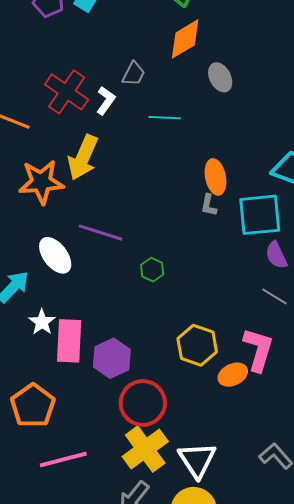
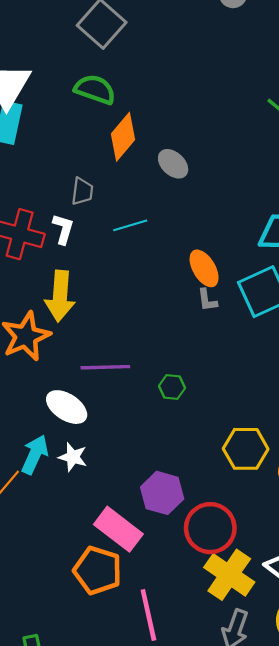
white star: (42, 322) -> (73, 457), moved
pink rectangle: (69, 341) -> (118, 529), moved, turned -36
pink line: (63, 460) -> (148, 615), turned -69

